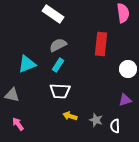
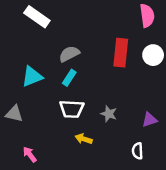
white rectangle: (53, 14) -> (37, 17), moved
white circle: (128, 69) -> (153, 55), moved
gray star: (96, 120) -> (109, 114), moved
pink arrow: (18, 124) -> (30, 154), moved

